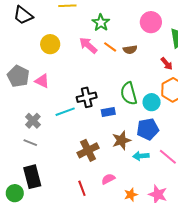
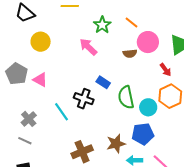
pink circle: (151, 22) -> (148, 42), moved
yellow circle: (50, 44) -> (41, 42), moved
orange line: (110, 47) -> (132, 23), moved
black cross: (87, 97) -> (84, 99), turned 30
cyan line: (65, 112) -> (61, 112), turned 72
blue rectangle: (108, 112) -> (103, 82), moved, turned 40

